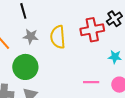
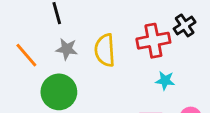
cyan star: (115, 57) -> (165, 81), moved

